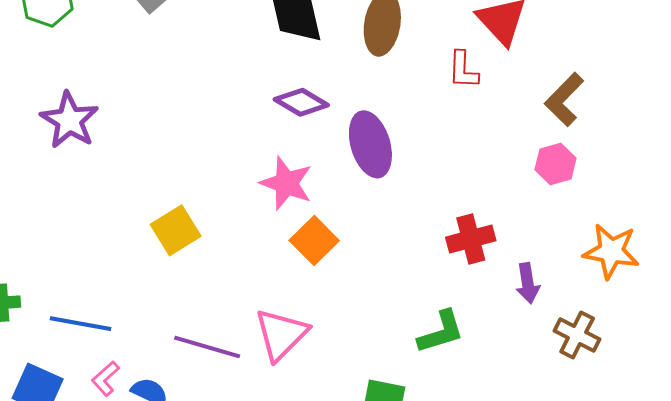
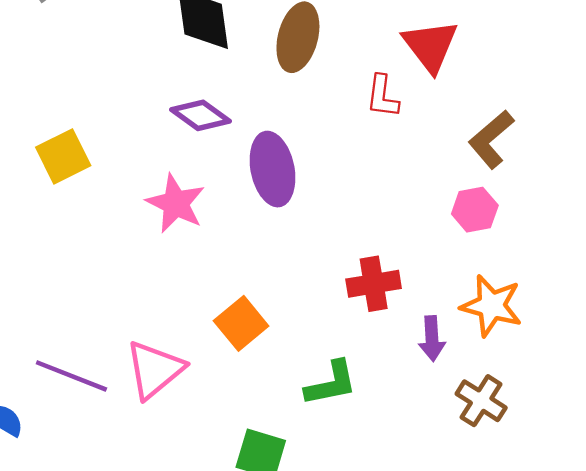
yellow square: (176, 230) -> (63, 156), moved
orange square: (314, 240) -> (241, 323), moved
orange star: (611, 251) -> (491, 306), moved

